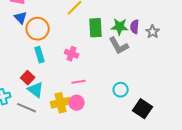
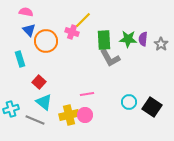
gray L-shape: (119, 46) -> (110, 58), moved
pink cross: (72, 54) -> (72, 32), moved
cyan rectangle: (40, 55) -> (20, 59), moved
red square: (28, 78) -> (39, 82), moved
black square: (143, 109) -> (152, 107), moved

